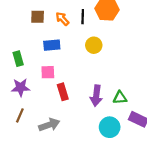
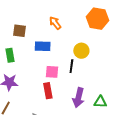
brown square: (38, 17) -> (20, 31), moved
black line: (83, 17) -> (71, 66), moved
pink square: (48, 72) -> (52, 72), moved

